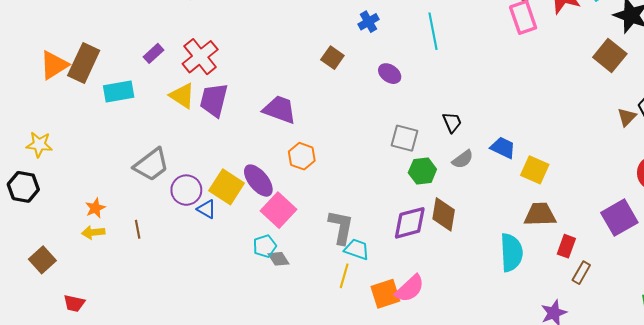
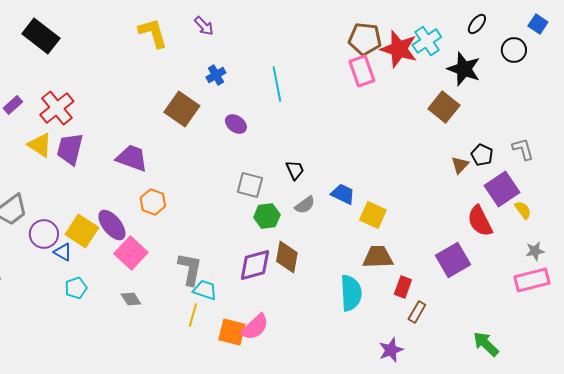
brown square: (332, 58) -> (182, 109), size x1.6
cyan pentagon: (265, 246) -> (76, 288), moved
orange square: (385, 294) -> (232, 332), turned 32

